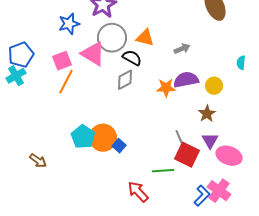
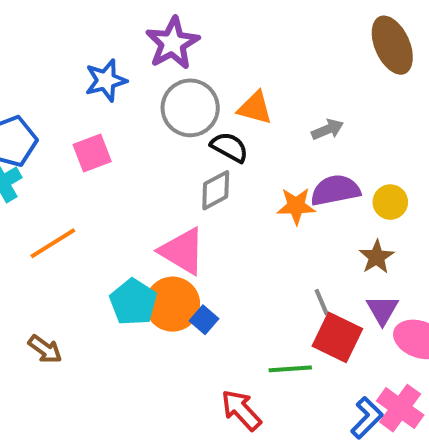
pink triangle: (93, 54) -> (182, 251), moved
orange line: (66, 82) -> (53, 243), moved, turned 30

